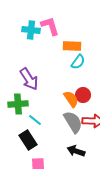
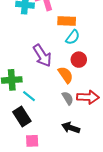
purple arrow: (29, 79) -> (42, 56), moved
red circle: (83, 95) -> (79, 60), moved
gray semicircle: (73, 122) -> (68, 98), size x0.6

